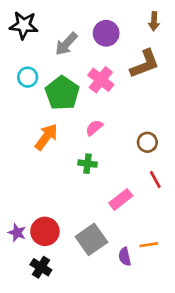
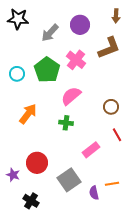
cyan circle: (28, 77) -> (17, 74), moved
pink semicircle: (94, 128) -> (71, 96), size x1.5
orange arrow: (46, 137) -> (28, 114), moved
red circle: (45, 231) -> (37, 163), moved

